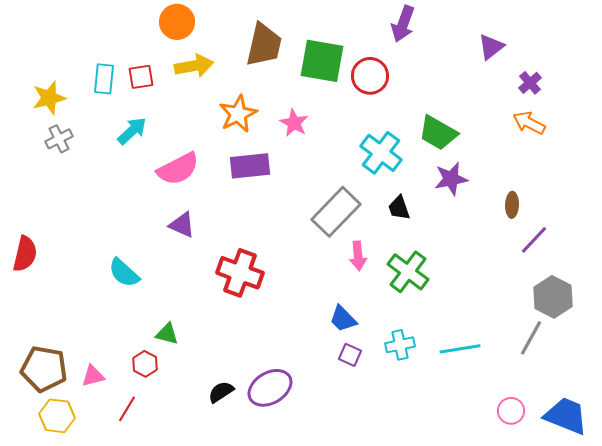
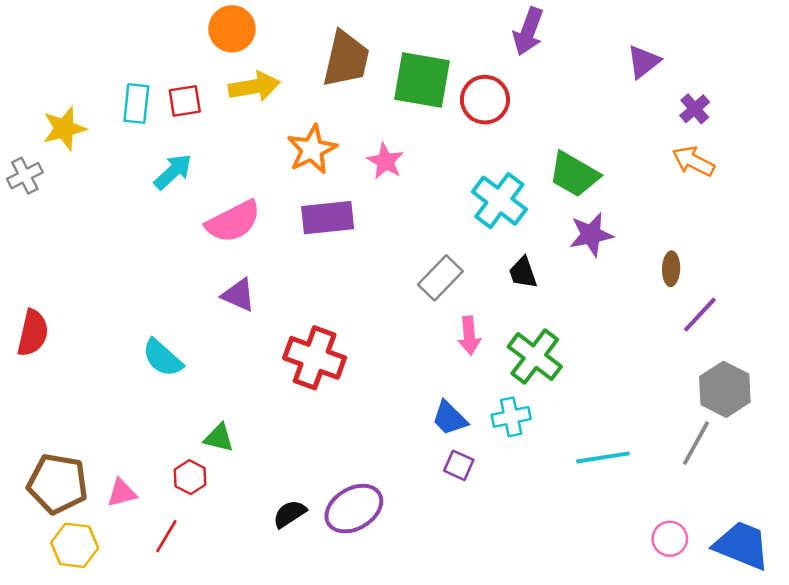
gray cross: (59, 139) -> (25, 176), moved
gray rectangle: (336, 212) -> (440, 278), size x0.7
cyan cross: (400, 345) -> (511, 417), moved

